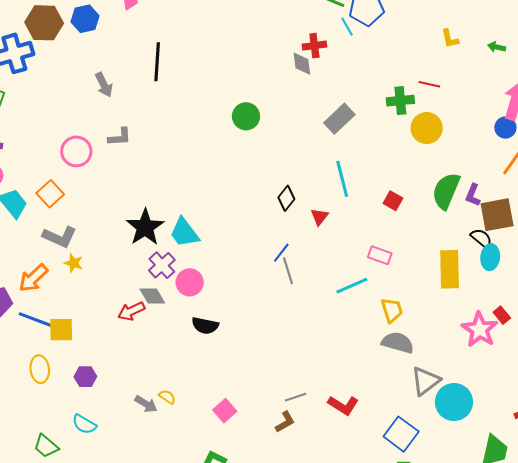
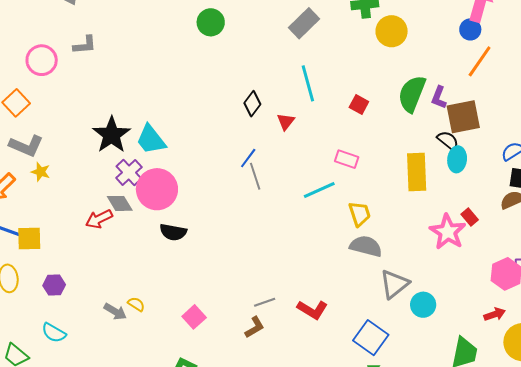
pink circle: (190, 282) -> (157, 189), size x1.5
cyan circle: (454, 402) -> (423, 305), size x0.7

